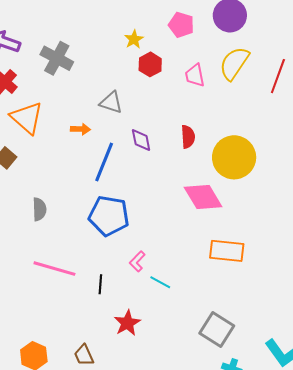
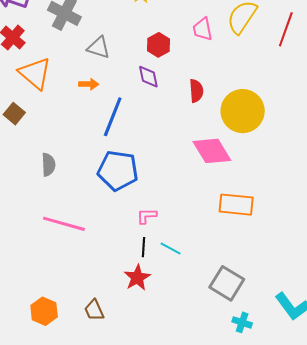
red hexagon: (150, 64) -> (158, 45), moved
gray triangle: (111, 103) -> (99, 47), moved
purple diamond: (141, 140) -> (148, 77), moved
pink L-shape: (137, 261) -> (147, 216), turned 45
cyan line: (160, 282) -> (171, 249), moved
black line: (100, 284) -> (143, 247), moved

